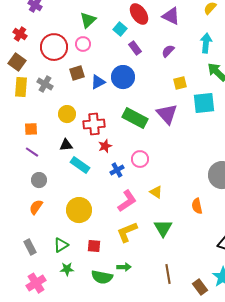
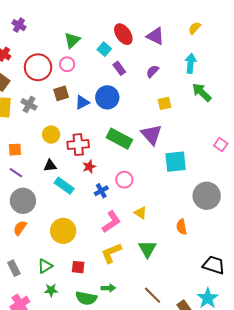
cyan square: (204, 103) -> (176, 162), moved
gray circle: (39, 180) -> (23, 201), size x1.6
brown line: (168, 274) -> (152, 295), turned -36

